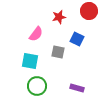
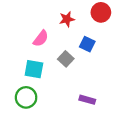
gray square: (58, 52) -> (66, 59), turned 32
green circle: (37, 86) -> (26, 97), moved

